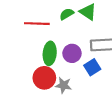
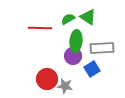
green ellipse: (50, 53) -> (76, 41), moved

